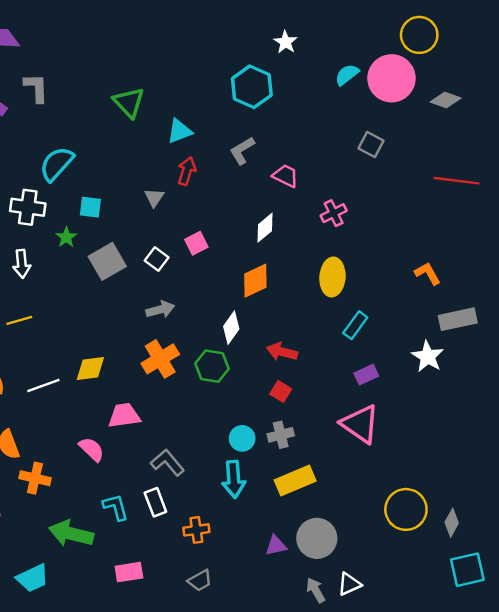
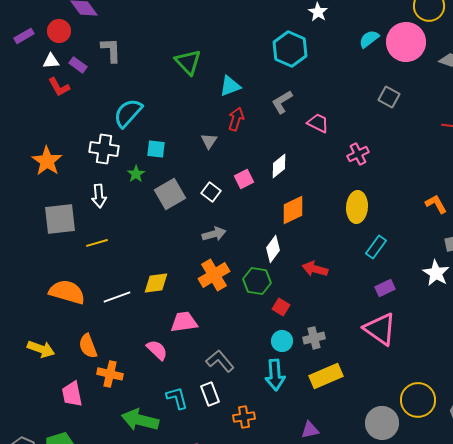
white diamond: (265, 228) -> (279, 166), moved
red square: (281, 391) -> (281, 307), moved
gray circle: (317, 538) -> (382, 423), moved

